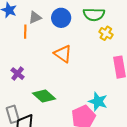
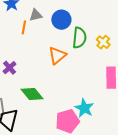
green semicircle: (94, 14) -> (79, 38), moved, turned -95
orange triangle: (63, 54) -> (57, 55), turned 36

